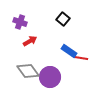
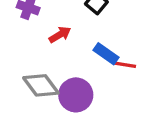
red arrow: (30, 41) -> (60, 35), moved

